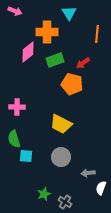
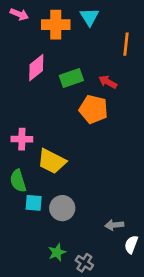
orange cross: (47, 32) -> (56, 25), moved
red arrow: (83, 63) -> (108, 82), turned 64
yellow trapezoid: (61, 124) -> (52, 161), moved
gray circle: (61, 157) -> (62, 208), moved

